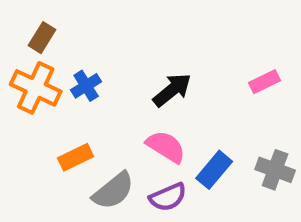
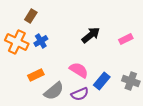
brown rectangle: (42, 38) -> (31, 16), moved
black arrow: (172, 90) -> (91, 35), moved

